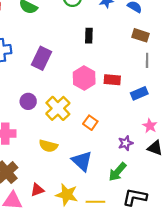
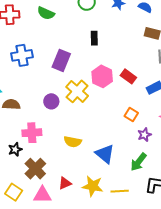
black rectangle: (89, 36) -> (94, 38), moved
red rectangle: (112, 80) -> (128, 76), turned 35
yellow cross: (58, 108) -> (77, 91), moved
orange square: (90, 123) -> (131, 114), moved

